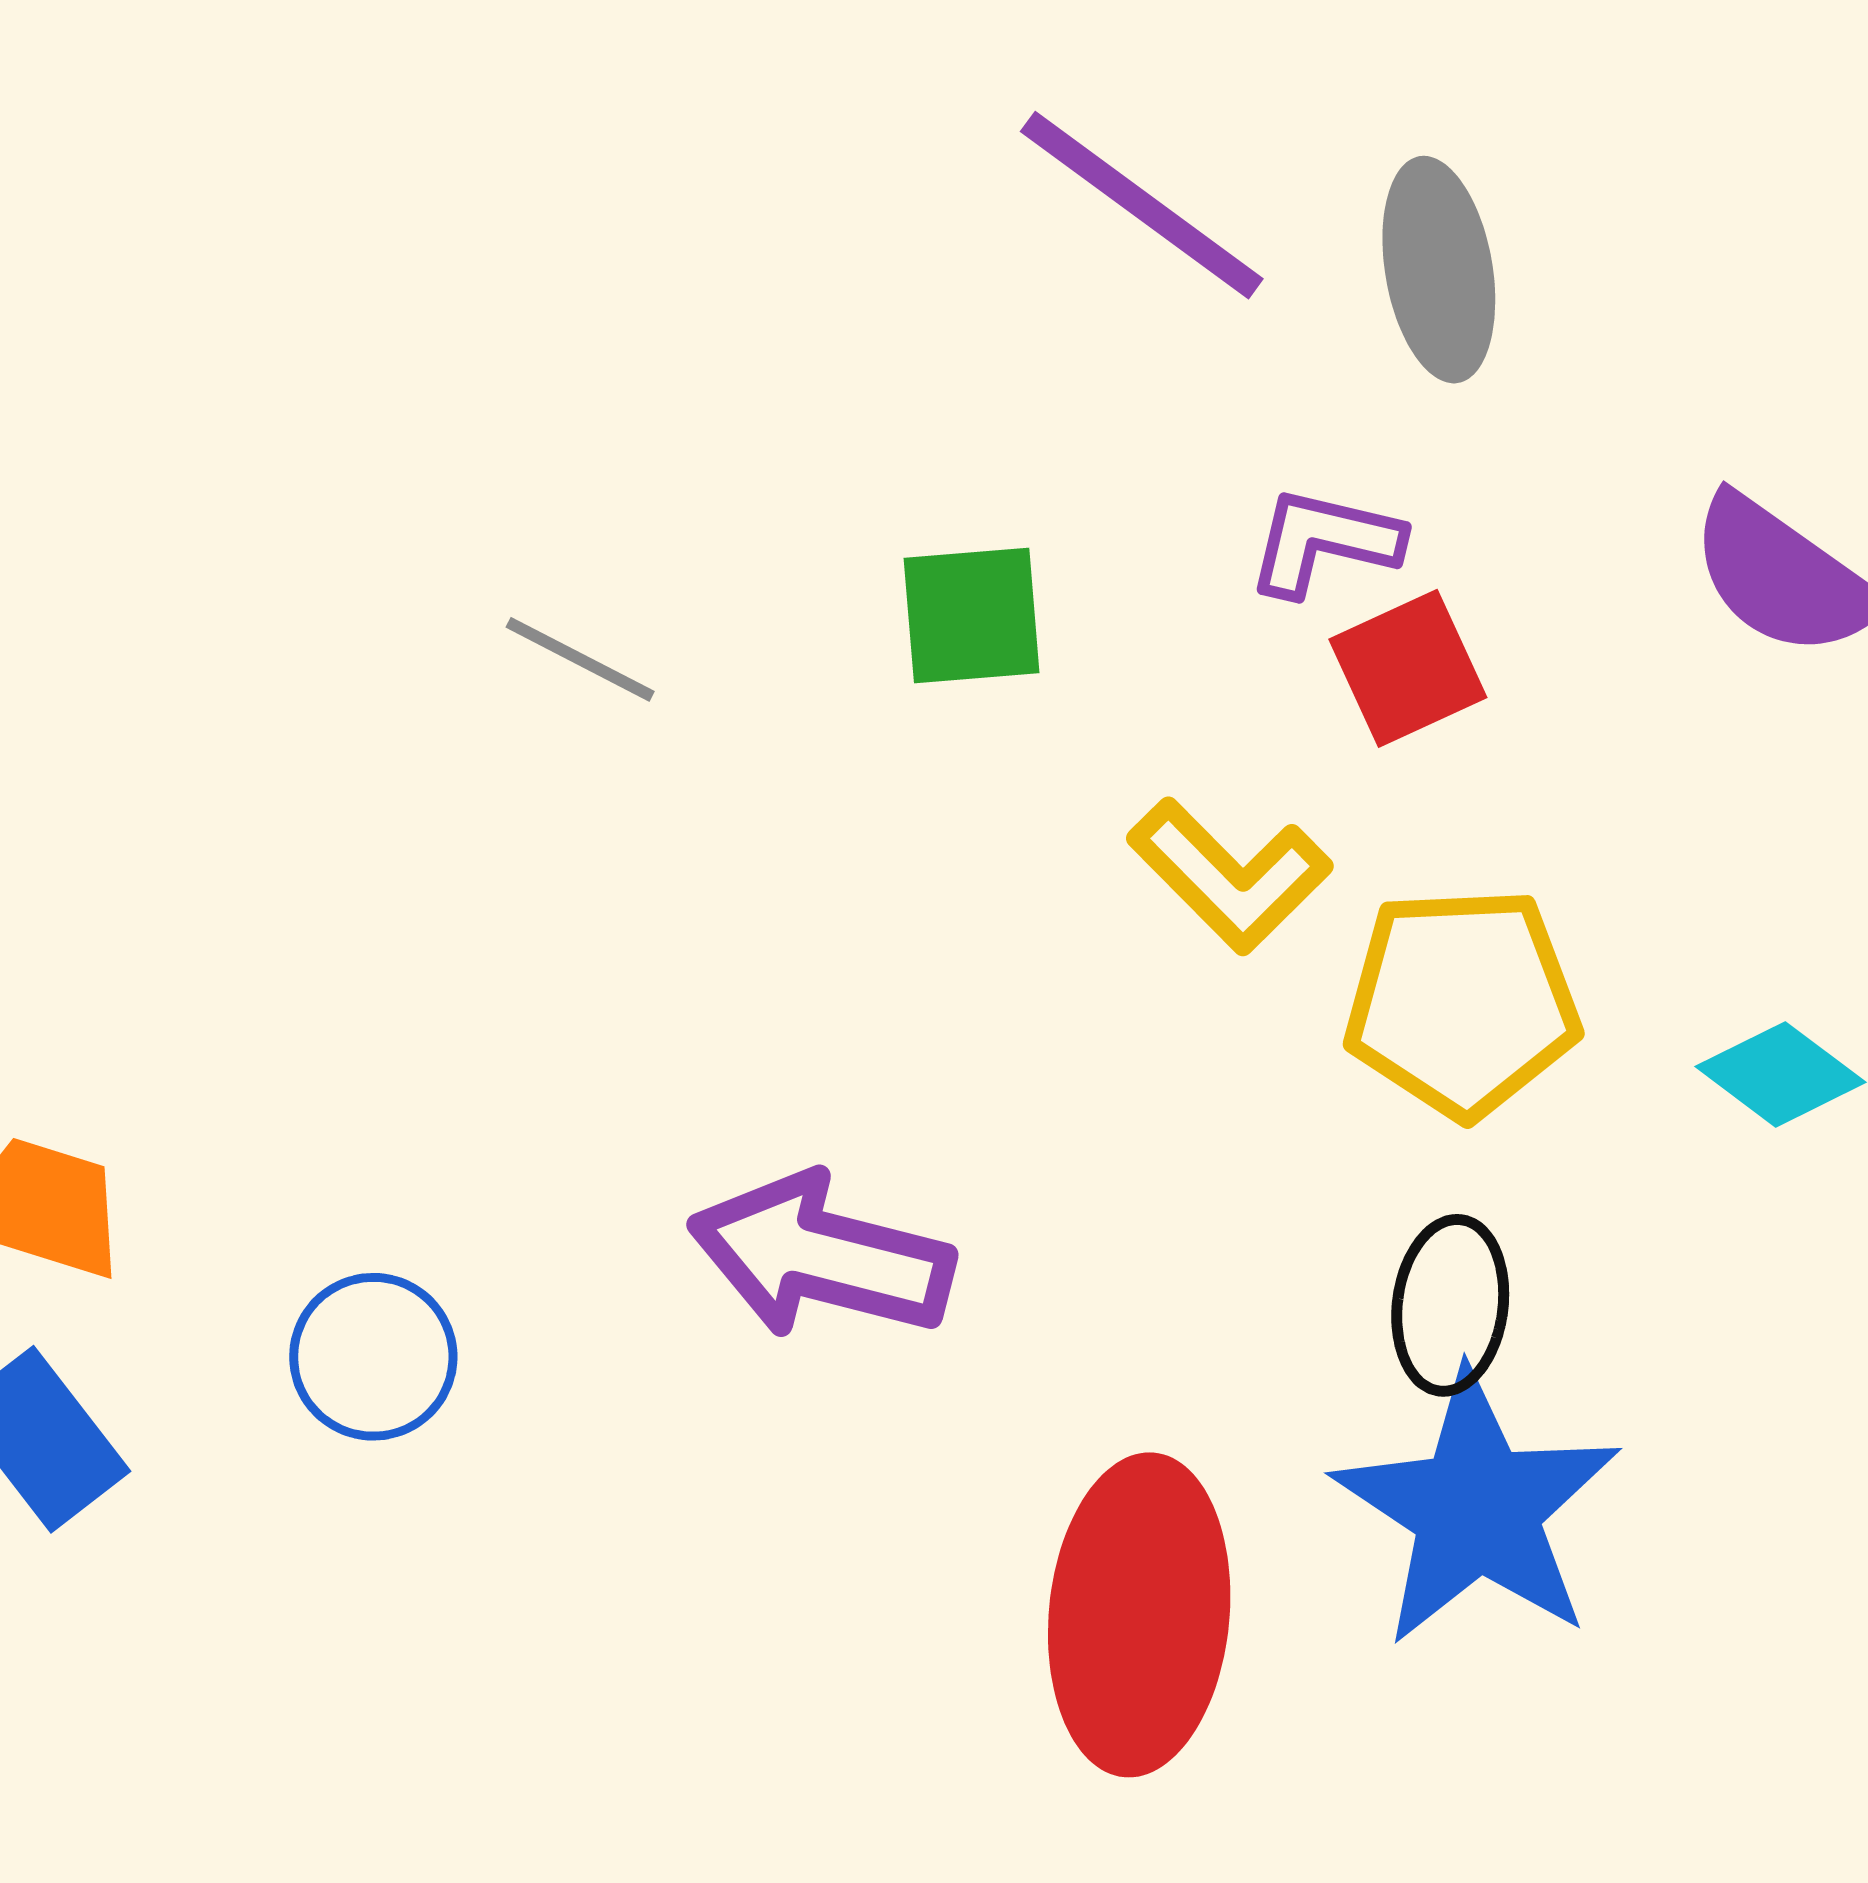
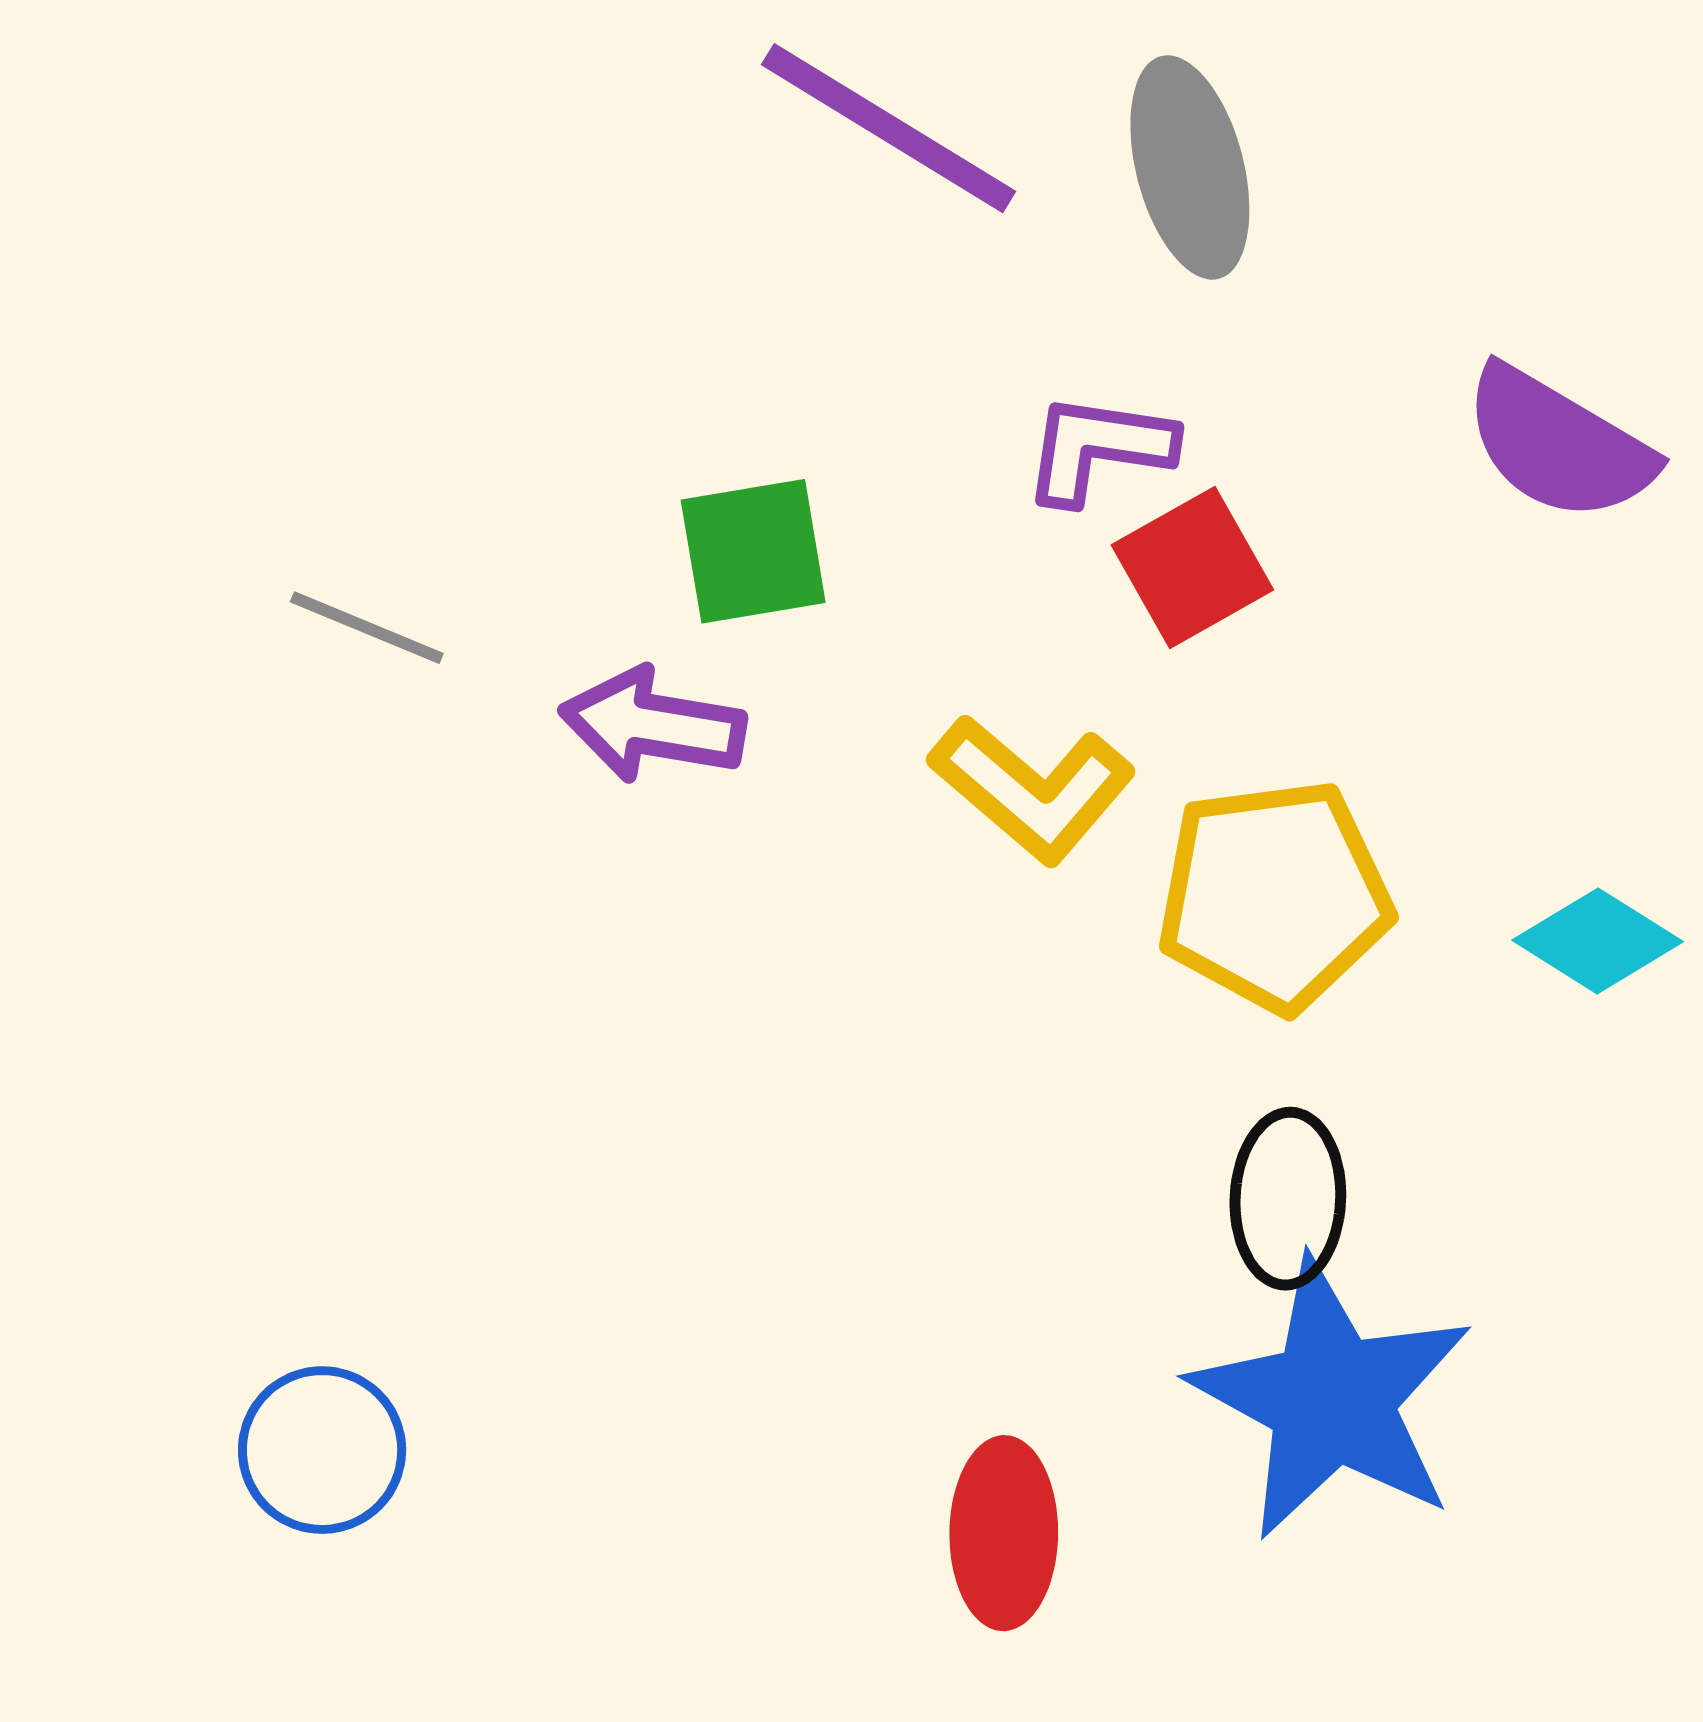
purple arrow: (821, 1256) -> (653, 725), moved, size x0.7
blue circle: (373, 1357) -> (322, 1450), moved
red ellipse: (1139, 1615) -> (1004, 1533), size x0.6

